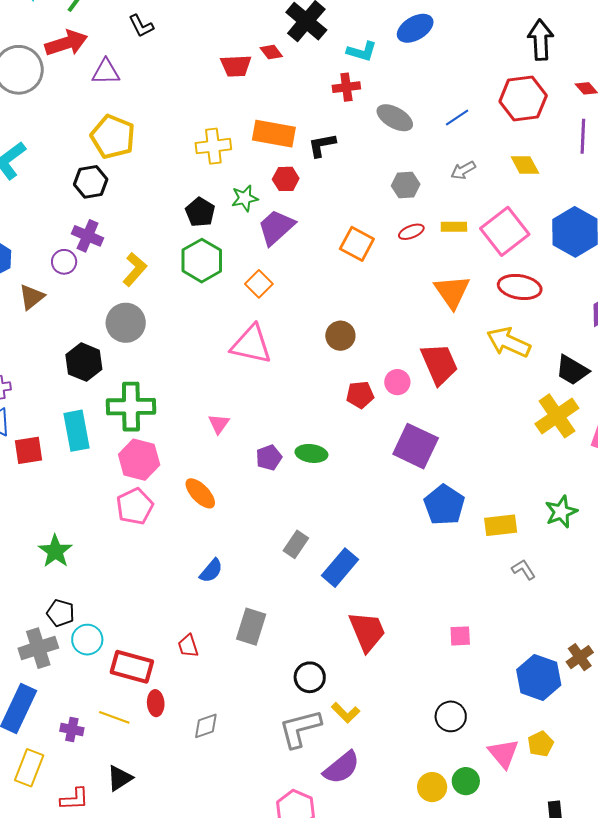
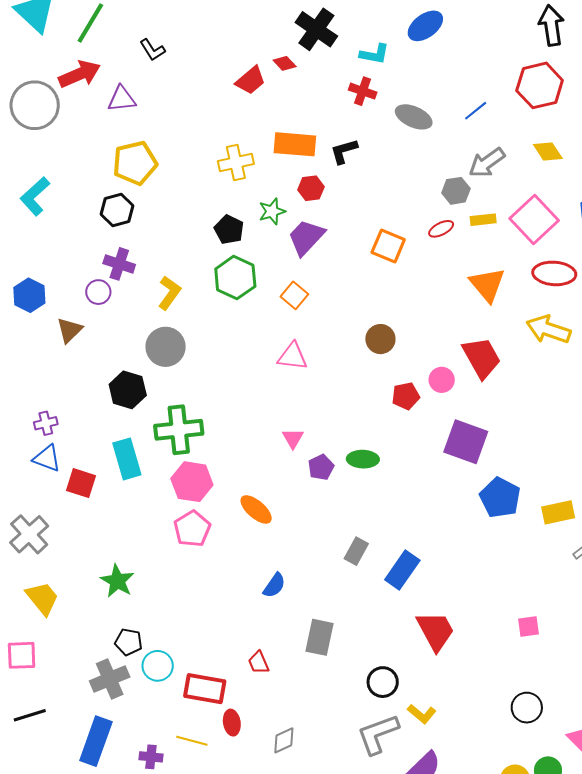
red trapezoid: (236, 66) -> (251, 80), turned -32
red cross: (346, 87) -> (363, 91), turned 32
yellow pentagon: (113, 137) -> (135, 163), turned -30
gray arrow: (463, 170) -> (487, 163), size x1.5
gray hexagon: (406, 185) -> (456, 191), moved
pink triangle: (251, 344) -> (293, 356), size x0.7
pink triangle: (219, 424) -> (293, 438), moved
red square: (28, 450) -> (81, 483), turned 32

